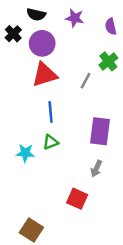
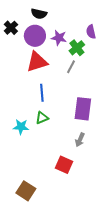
black semicircle: (36, 14) -> (39, 14), moved
purple star: (75, 18) -> (59, 38), moved
purple semicircle: (111, 26) -> (91, 32), moved
green cross: (108, 61) -> (77, 48), moved

